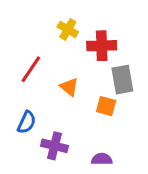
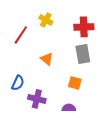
red cross: (102, 46) -> (84, 27), moved
red line: (31, 69) -> (21, 35), moved
orange square: (106, 106) -> (75, 83), moved

